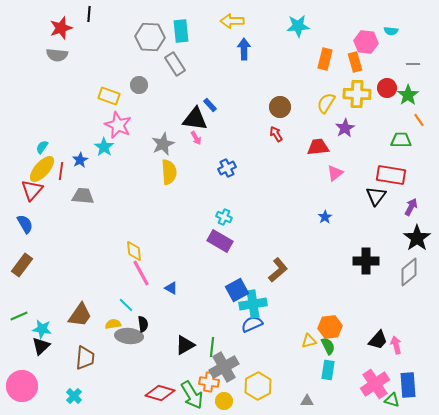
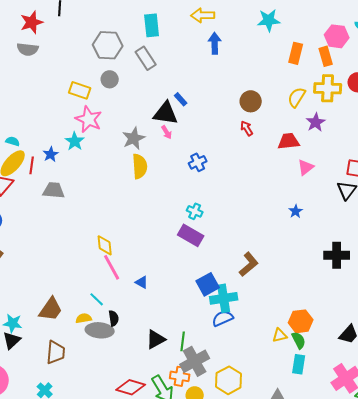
gray hexagon: (150, 37) -> (108, 45), moved
cyan semicircle: (42, 147) -> (13, 141), turned 72

